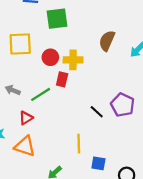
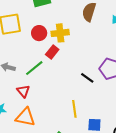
red rectangle: (62, 79) -> (52, 52), turned 32
red triangle: (26, 118) -> (23, 91), turned -32

